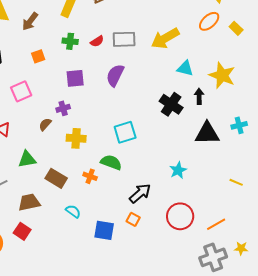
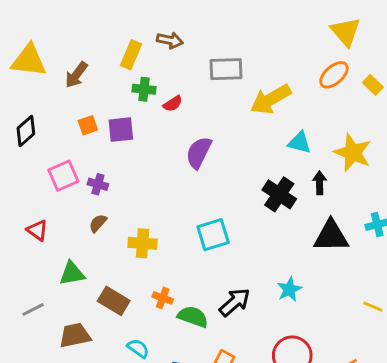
gray rectangle: (124, 39) -> (226, 69), moved
green cross: (70, 41) -> (144, 89), moved
purple square: (75, 78) -> (121, 130), moved
purple cross: (63, 108) -> (98, 184), moved, turned 32
green semicircle: (111, 162) -> (193, 317), moved
black arrow: (140, 193) -> (235, 302), moved

